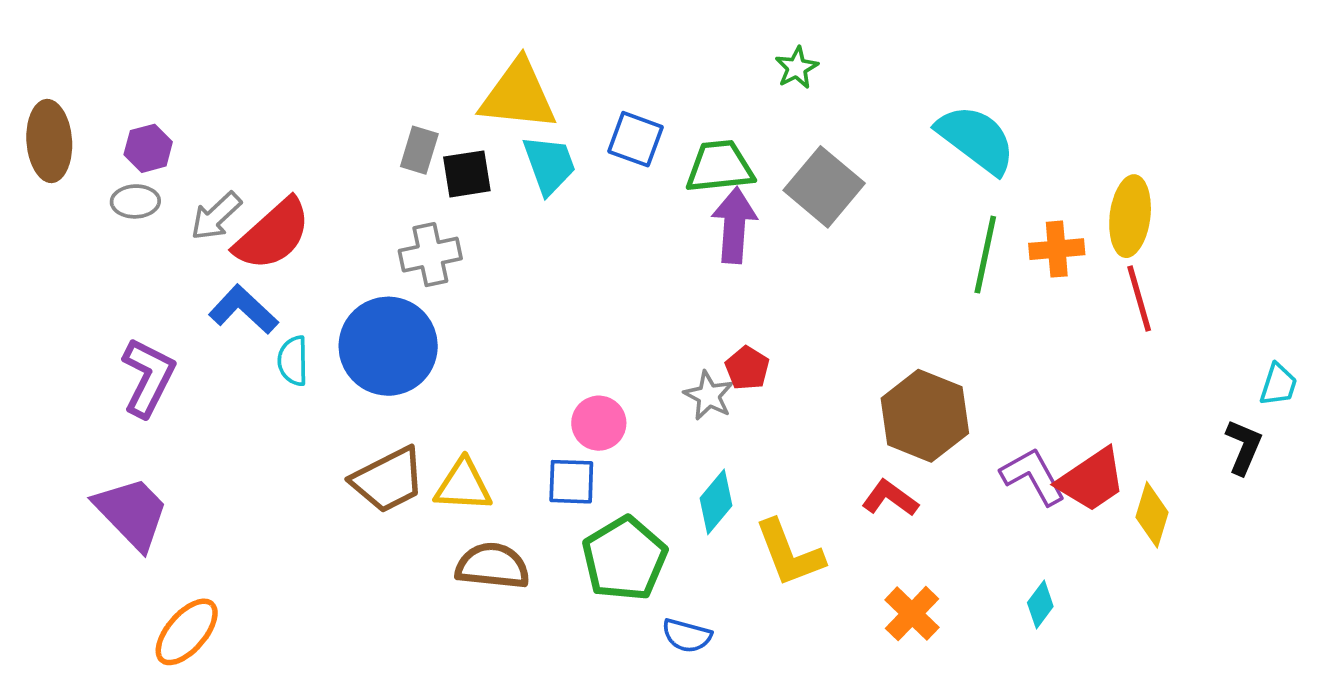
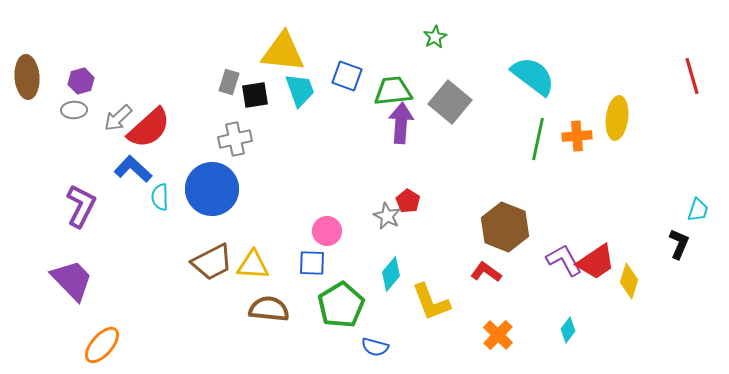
red line: (1139, 299) -> (692, 76), moved

